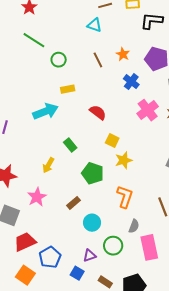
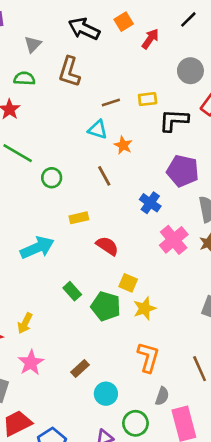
orange star: (123, 54) -> (123, 145), moved
yellow rectangle: (68, 89) -> (79, 218), moved
yellow arrow: (48, 165) -> (25, 323), moved
green pentagon: (93, 173) -> (106, 306), moved

